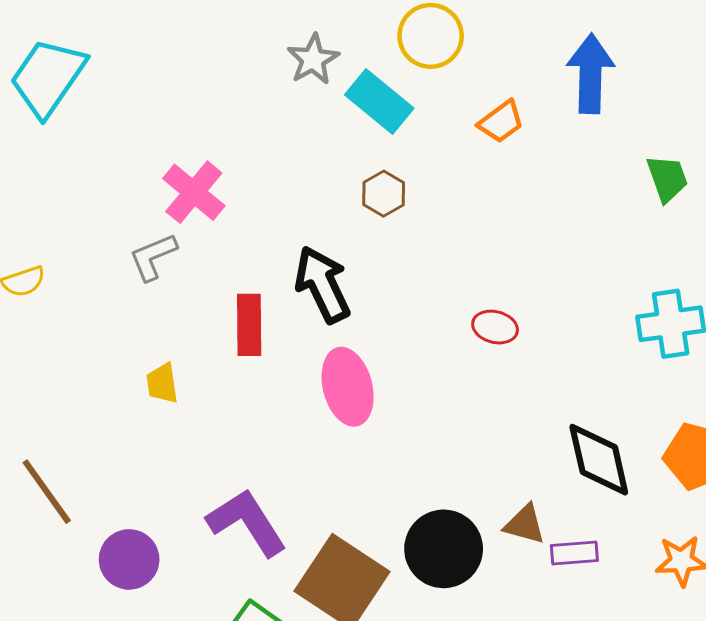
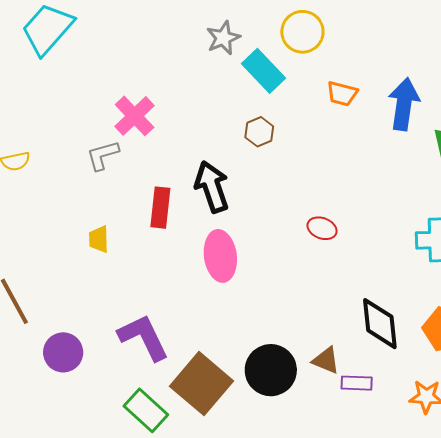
blue arrow: (590, 74) -> (404, 104), moved
orange trapezoid: (501, 122) -> (342, 94), turned 44

